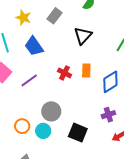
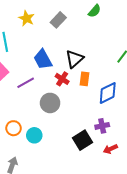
black triangle: (83, 36) -> (74, 59), moved
blue trapezoid: (34, 46) -> (43, 59), moved
gray circle: (51, 111) -> (50, 103), moved
black square: (78, 133) -> (82, 140), moved, turned 30

